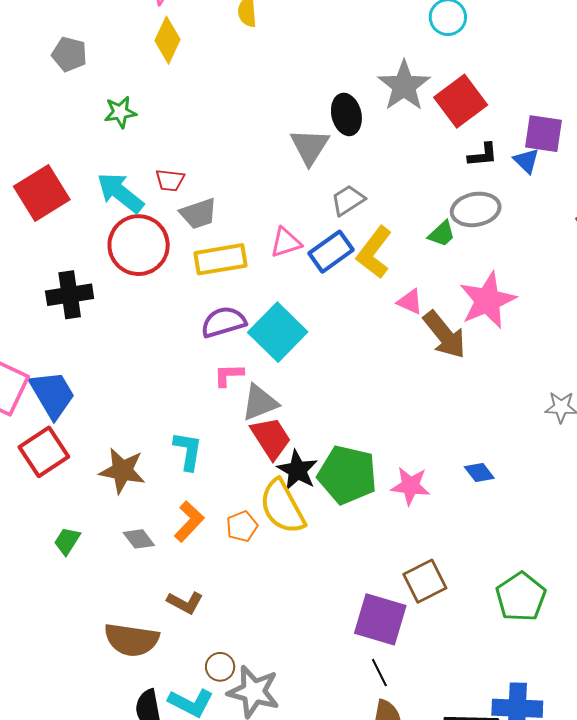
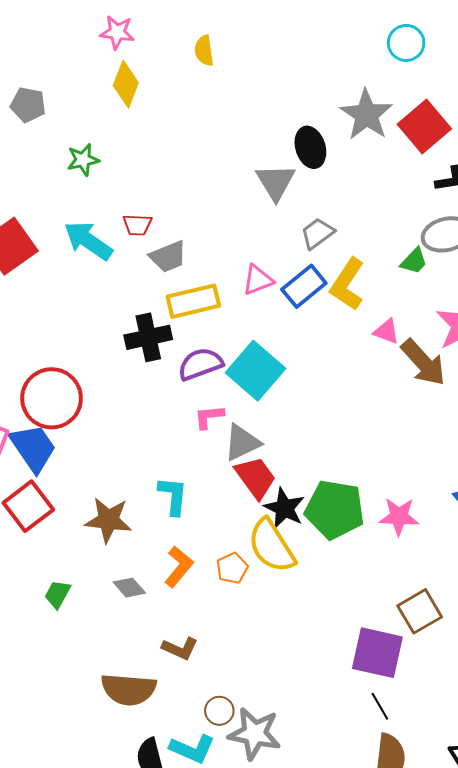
red circle: (139, 245) -> (52, 398), moved
black cross: (70, 295) -> (148, 337), moved

